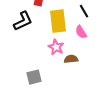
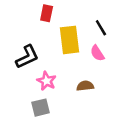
black L-shape: (23, 21) -> (27, 57), moved
pink star: (56, 47) -> (47, 81), moved

